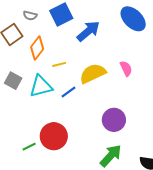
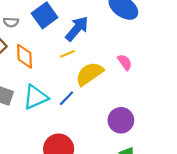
orange diamond: (37, 48) -> (25, 56), turned -30
yellow line: (59, 64) -> (67, 54), moved

